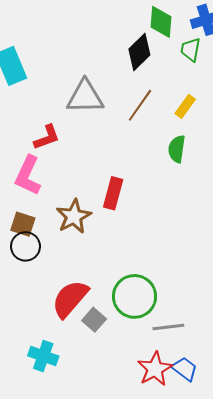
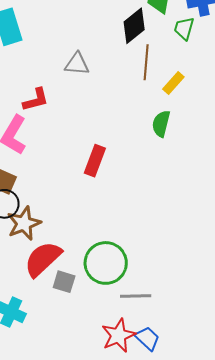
gray triangle: (85, 97) -> (77, 64), size x0.7
brown line: (140, 105) -> (146, 62), moved, turned -36
brown star: (74, 216) -> (24, 223), moved
gray square: (94, 320) -> (64, 282), turned -30

